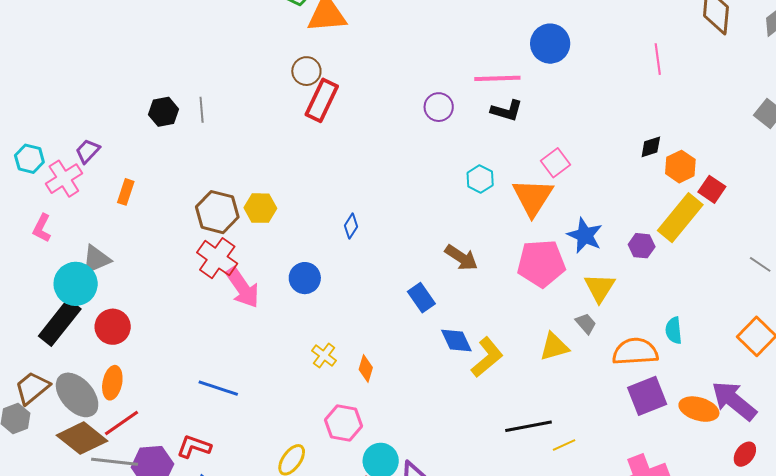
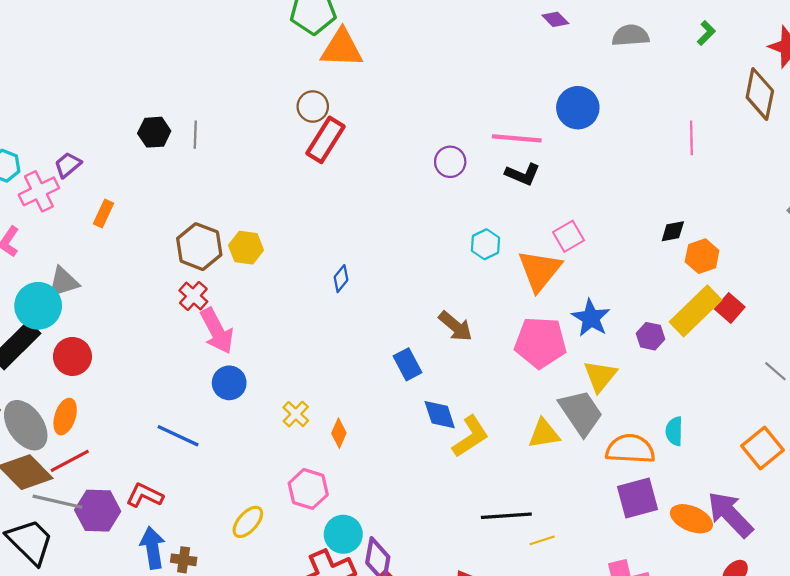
red square: (712, 189) -> (730, 308), moved
red cross: (217, 258) -> (193, 296), size x0.7
blue circle: (305, 278) -> (229, 383), moved
gray trapezoid: (586, 323) -> (581, 413), size x2.0

